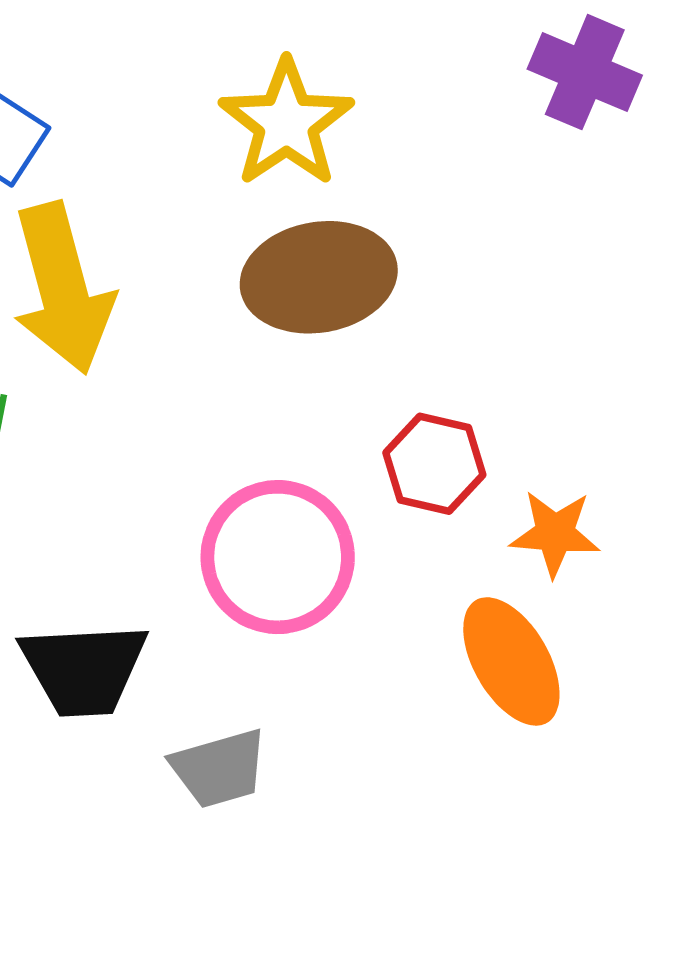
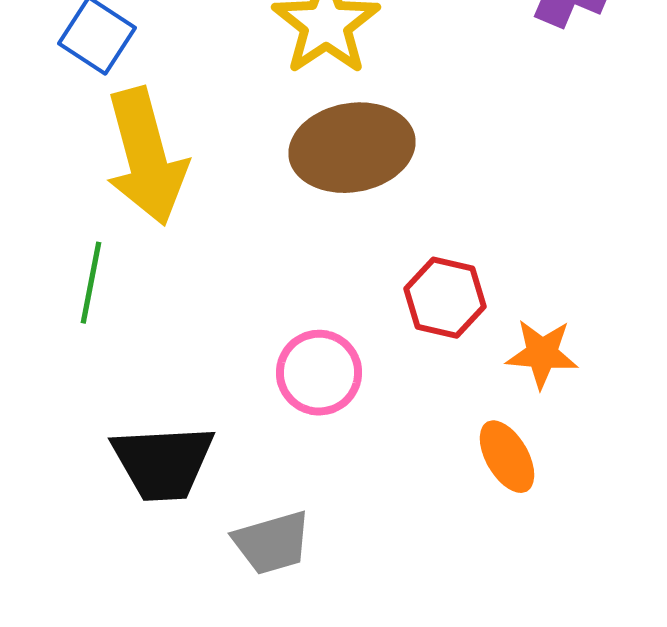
pink circle: (278, 557) -> (319, 373), size x0.7
orange ellipse: (511, 661) -> (507, 457), size x0.7

